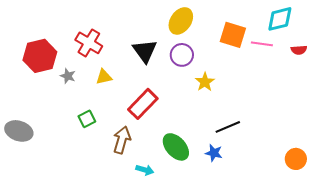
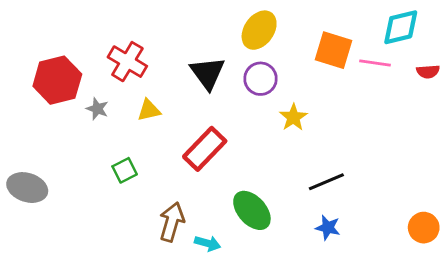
brown arrow: (122, 140) -> (172, 222), moved
blue star: (214, 153) -> (328, 228), moved

